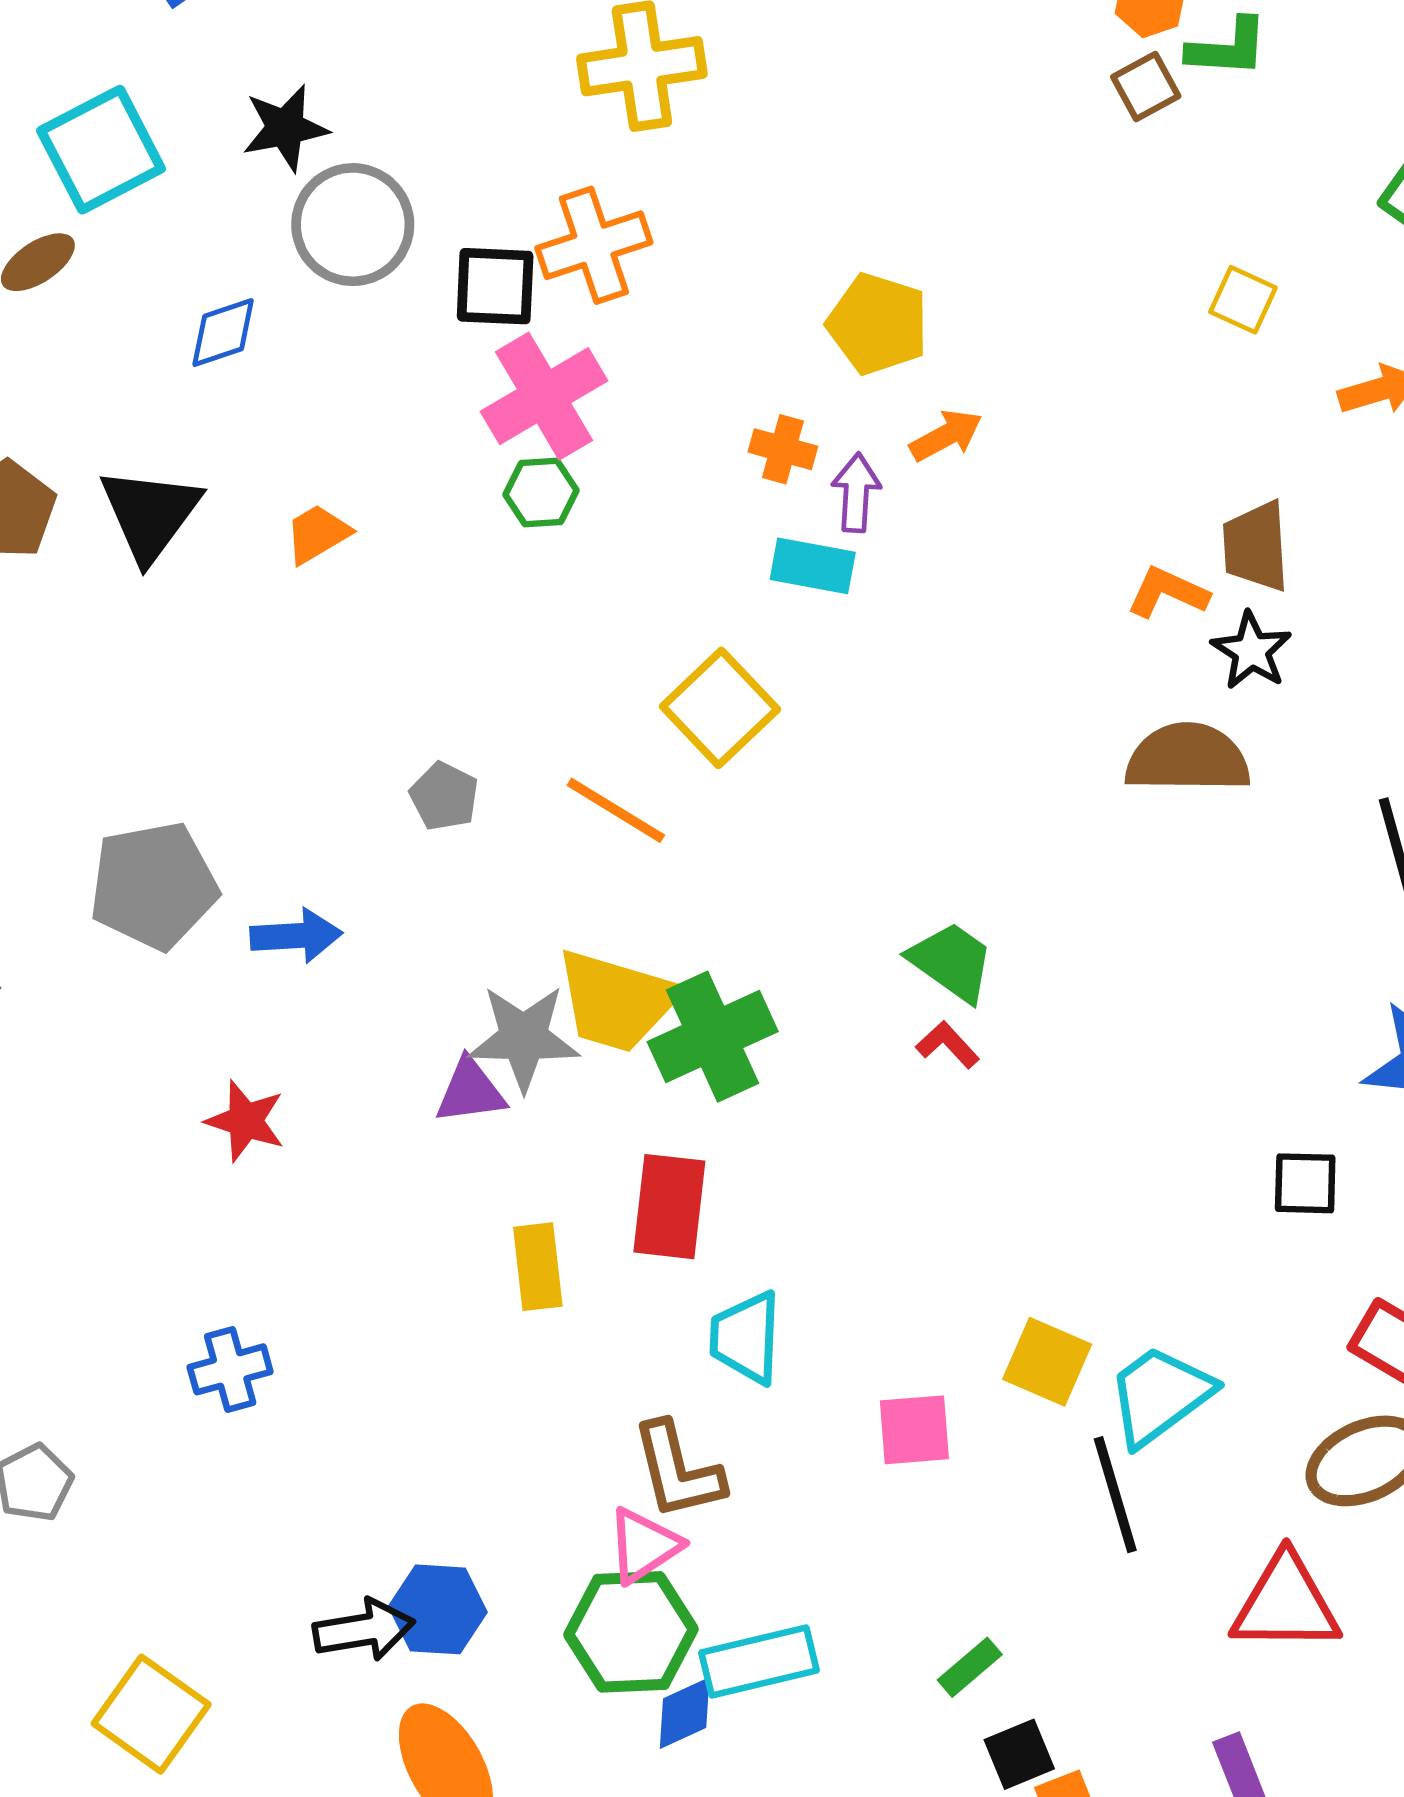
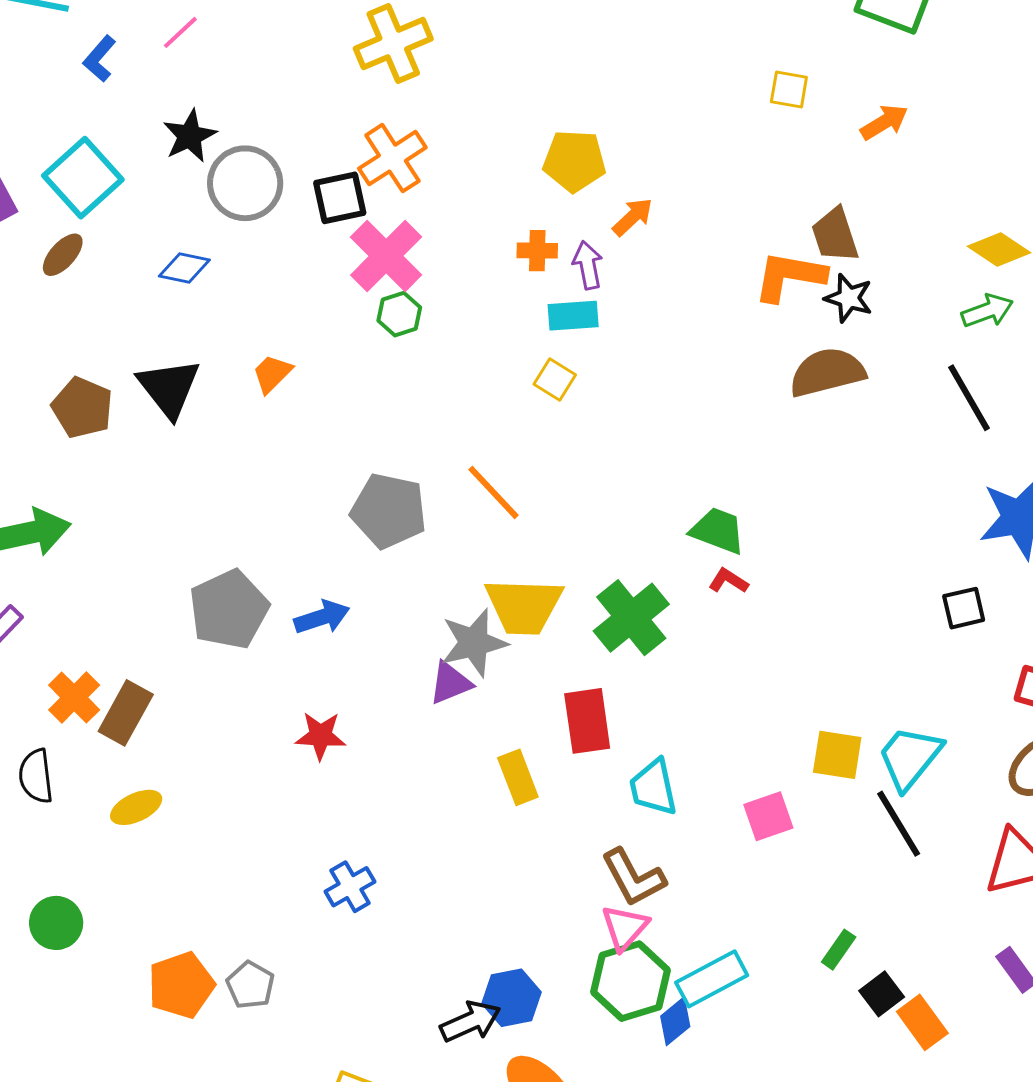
blue diamond: (223, 333) -> (184, 268), turned 45
orange L-shape: (1168, 592) -> (789, 276), size x1.5
yellow square: (720, 708) -> (555, 380), moved, size x0.6
gray pentagon: (444, 796) -> (389, 511), size x1.8
orange line: (616, 810) -> (494, 492), turned 30
green cross: (713, 1037) -> (631, 618), moved

